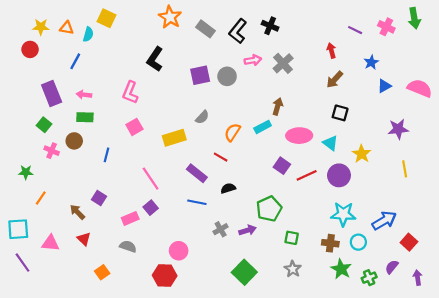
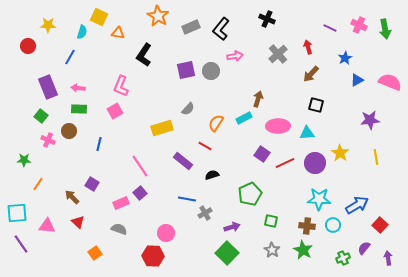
green arrow: (414, 18) -> (385, 29), moved
black cross: (270, 26) -> (267, 19), moved
yellow star: (41, 27) -> (48, 25), moved
orange triangle: (67, 28) -> (118, 33), moved
gray rectangle: (206, 29) -> (191, 27), turned -60
gray cross: (283, 63) -> (278, 54), moved
pink square: (134, 127) -> (115, 111), moved
cyan triangle: (330, 143) -> (307, 133), turned -42
yellow star: (362, 154) -> (340, 153), moved
blue line: (197, 202) -> (187, 199), moved
purple arrow: (247, 230) -> (232, 227), moved
green star: (341, 269) -> (303, 250), moved

